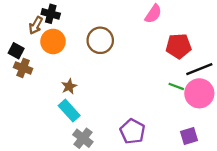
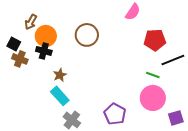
black cross: (51, 14) -> (44, 51), moved
pink circle: (199, 93) -> (153, 98), moved
purple square: (189, 136) -> (176, 118), moved

